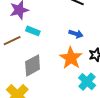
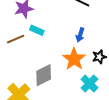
blue arrow: (76, 34) -> (80, 35), turned 88
gray diamond: (33, 65) -> (44, 75), moved

